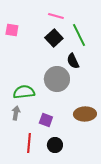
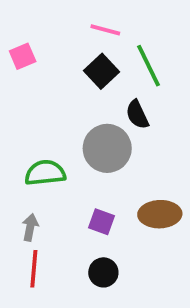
pink square: (12, 30) -> (23, 56), turned -32
gray arrow: (16, 113) -> (30, 227), moved
purple square: (46, 120) -> (102, 222), moved
red line: (29, 143) -> (34, 269), moved

